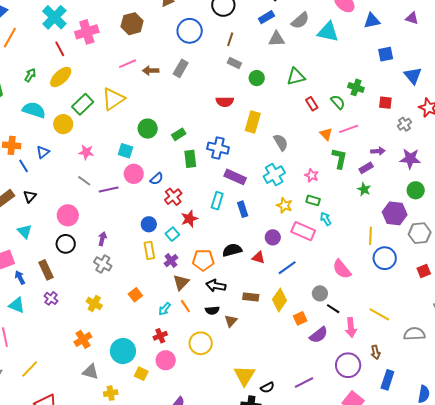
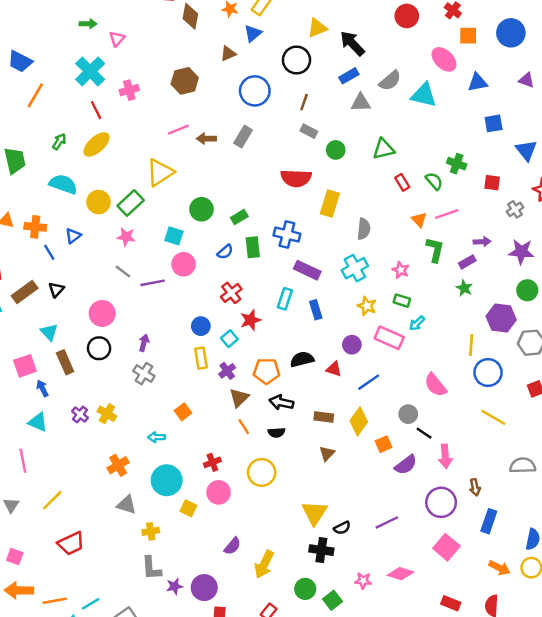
pink cross: (87, 32) -> (129, 90), size x0.7
red semicircle: (225, 102) -> (296, 178), size x1.4
green rectangle: (83, 104) -> (131, 203), moved
gray semicircle: (281, 142) -> (364, 229), turned 36
blue semicircle: (157, 179) -> (225, 252), moved
cyan arrow: (326, 219) -> (417, 323), turned -104
brown rectangle: (46, 270) -> (65, 362), moved
yellow cross: (94, 304) -> (107, 414), moved
cyan arrow: (165, 309) -> (157, 437), moved, turned 48
yellow line: (379, 314) -> (493, 417), moved
brown triangle: (231, 321) -> (327, 453), moved

